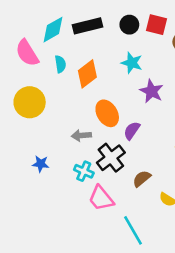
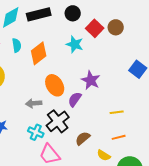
red square: (156, 25) -> (95, 28), moved, turned 30
purple star: (152, 91) -> (91, 80), moved

